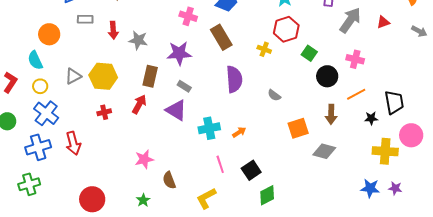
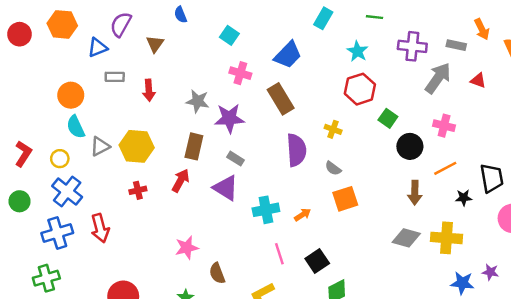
red triangle: (383, 22) -> (478, 81), turned 40
gray star: (138, 40) -> (198, 101), moved
yellow cross: (264, 49) -> (333, 129), moved
cyan semicircle: (35, 60) -> (76, 127), moved
gray semicircle: (274, 95) -> (333, 168), moved
orange square: (298, 128) -> (345, 199), moved
yellow cross: (385, 151) -> (446, 238), moved
purple star: (395, 188) -> (490, 272), moved

